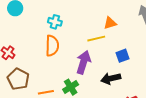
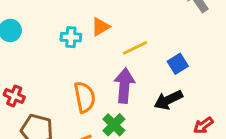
orange triangle: (110, 23) -> (101, 27), moved
orange semicircle: (52, 46) -> (85, 97), moved

